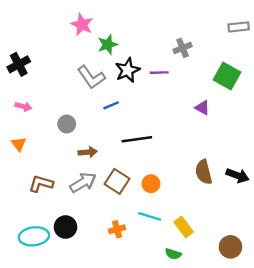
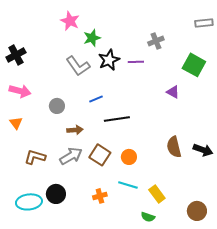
blue line: (111, 105) -> (96, 99), moved
pink arrow: (23, 106) -> (20, 91), size x1.5

